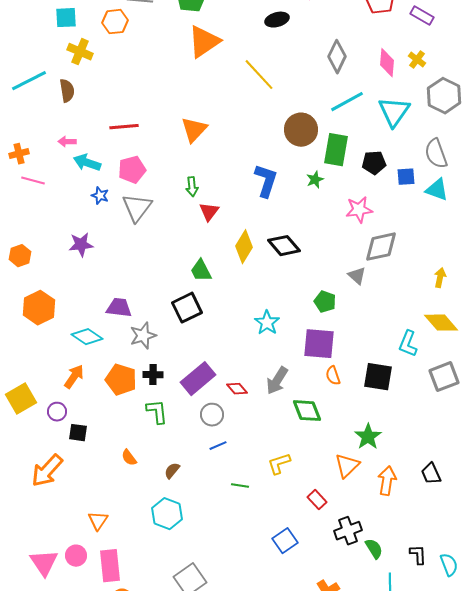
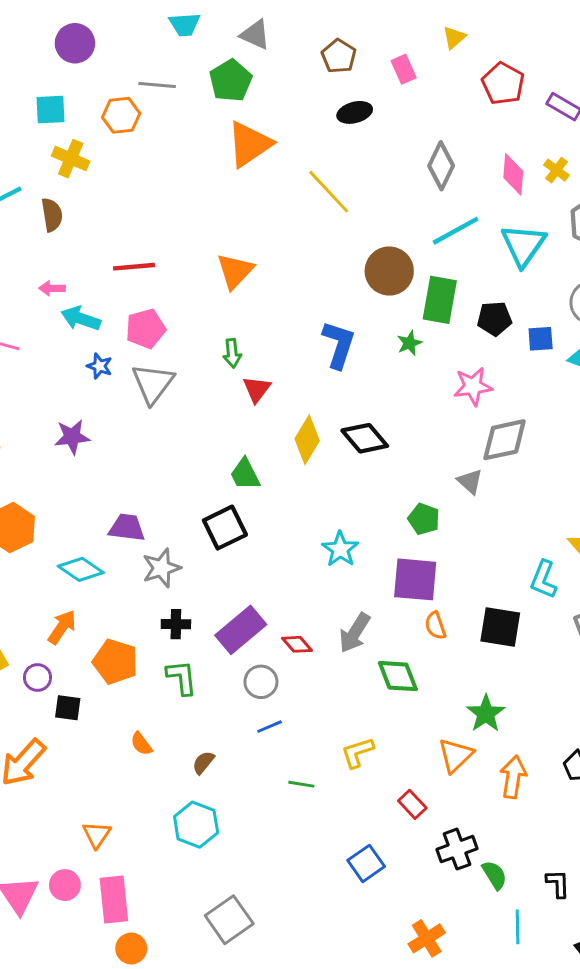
orange pentagon: (121, 380) -> (115, 662), moved

